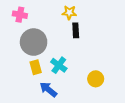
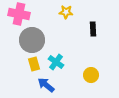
pink cross: (20, 15) -> (19, 14), size x1.5
black rectangle: (76, 30) -> (93, 29), moved

